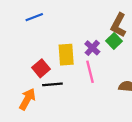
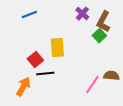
purple cross: (92, 48) -> (82, 14), moved
pink line: (90, 72) -> (92, 85), moved, turned 48

